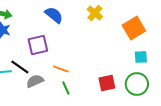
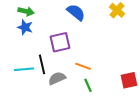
black line: (20, 67) -> (42, 64), turned 42

